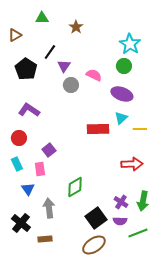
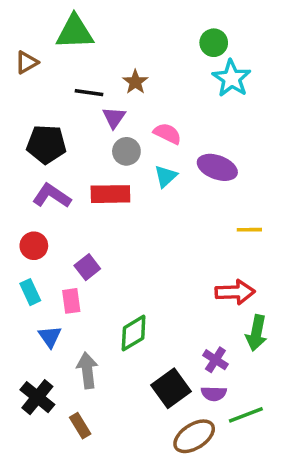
green triangle: (42, 18) -> (75, 32), size x1.6
brown star: (76, 27) -> (135, 82), moved
black line: (50, 52) -> (89, 93), turned 63
green circle: (124, 66) -> (214, 43), moved
black pentagon: (26, 69) -> (46, 144), moved, turned -30
cyan triangle: (121, 118) -> (166, 176), moved
red rectangle: (98, 129) -> (110, 194), moved
green arrow: (143, 201) -> (256, 333), moved
brown rectangle: (45, 239) -> (80, 426), turned 64
brown ellipse: (94, 245) -> (194, 436), moved

